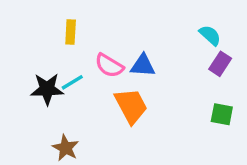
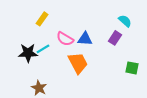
yellow rectangle: (71, 32) -> (42, 19), turned 32
purple rectangle: (220, 64) -> (115, 38), moved

